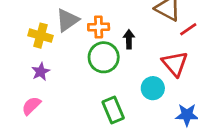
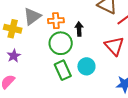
cyan circle: (153, 88) -> (86, 66), moved
green rectangle: (113, 110) -> (63, 70), moved

